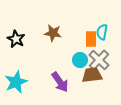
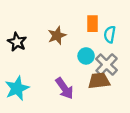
brown star: (53, 33) -> (57, 35), turned -30
orange rectangle: (91, 39) -> (93, 24), moved
cyan circle: (80, 60) -> (86, 56), moved

